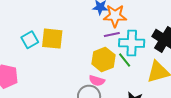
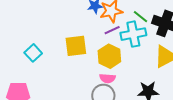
yellow square: (52, 39) -> (76, 46), moved
green line: (125, 60) -> (141, 17), moved

